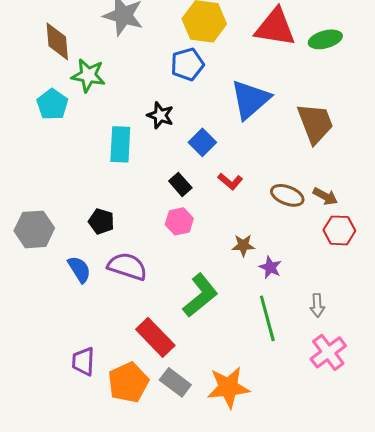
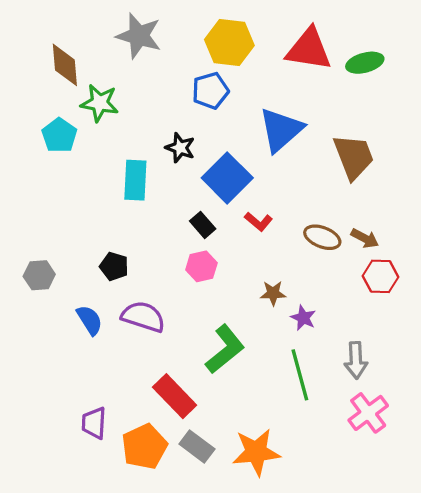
blue square: (202, 142) -> (227, 178), size x1.6
gray hexagon: (34, 229) -> (39, 275), size x0.7
gray arrow: (317, 305) -> (356, 360), size x1.4

